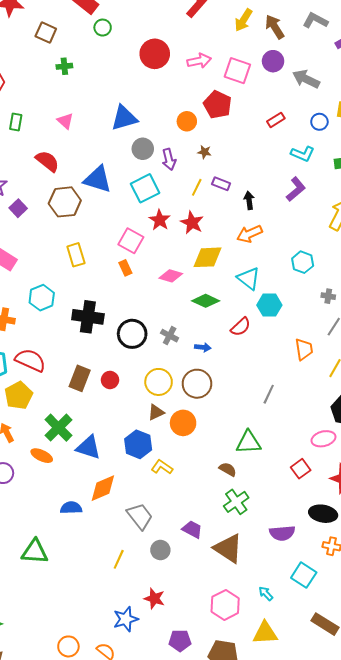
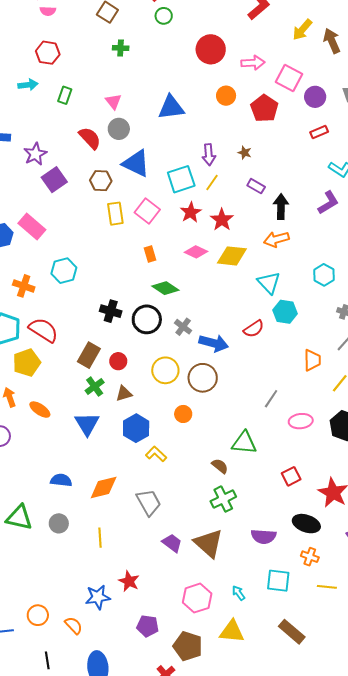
purple circle: (273, 61) -> (315, 97), moved
orange circle: (187, 121) -> (226, 96), moved
gray circle: (143, 149) -> (119, 129), moved
yellow line: (197, 187) -> (212, 183), moved
black arrow: (249, 200) -> (281, 207), size x1.4
brown hexagon: (65, 202) -> (101, 181), size x0.7
purple square: (18, 208) -> (54, 180), size x1.4
pink square: (131, 241) -> (147, 211), moved
yellow rectangle: (76, 255) -> (115, 214), moved
pink diamond: (171, 276) -> (196, 252), moved
green diamond: (206, 301) -> (165, 288), moved
black cross: (88, 317) -> (111, 311), moved, size x0.7
blue arrow: (203, 347) -> (214, 343), size x1.8
brown triangle: (156, 412) -> (124, 394), moved
orange circle: (183, 423) -> (183, 414), size x0.7
green cross: (58, 428) -> (95, 387), moved, size x0.7
pink ellipse: (323, 439) -> (301, 421), moved
blue triangle: (88, 447) -> (87, 424), turned 32
orange ellipse: (42, 456) -> (40, 410), moved
orange diamond: (103, 488) -> (104, 488), moved
gray trapezoid: (140, 516) -> (149, 502), moved
purple trapezoid: (192, 529) -> (172, 543), moved
gray circle: (160, 550) -> (59, 523), moved
yellow line: (119, 559) -> (100, 538), turned -36
cyan square: (304, 575) -> (278, 581), turned -35

